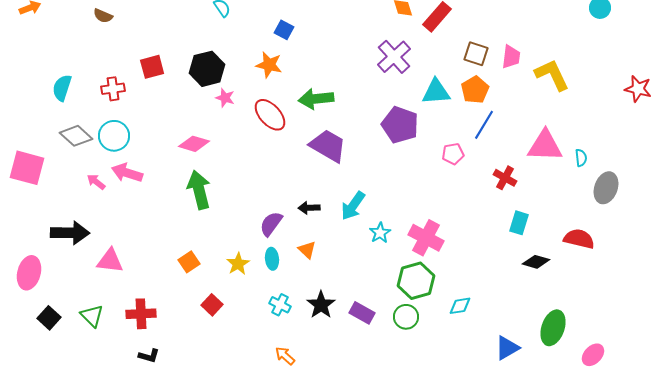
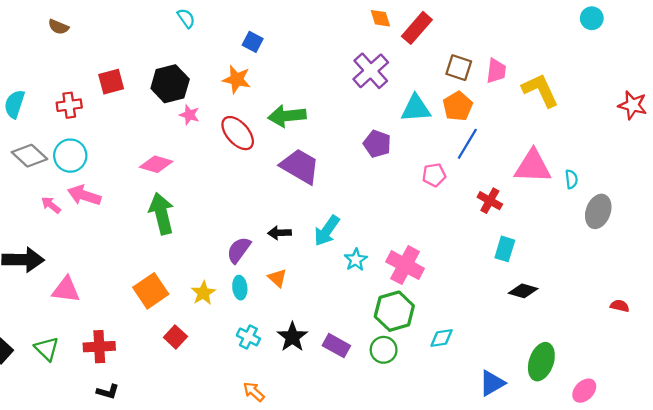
purple pentagon: (400, 125) -> (377, 144), size x0.7
red semicircle: (579, 239) -> (620, 306), moved, size x0.6
orange square: (189, 262) -> (151, 291), size x1.5

